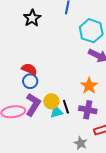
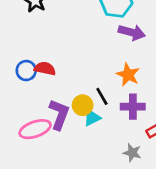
blue circle: (30, 81) -> (26, 71), moved
black line: (66, 107) -> (102, 96), moved

